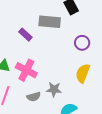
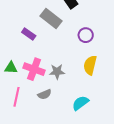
gray rectangle: (50, 22) -> (51, 18), turned 40
gray star: (54, 89) -> (57, 72), moved

